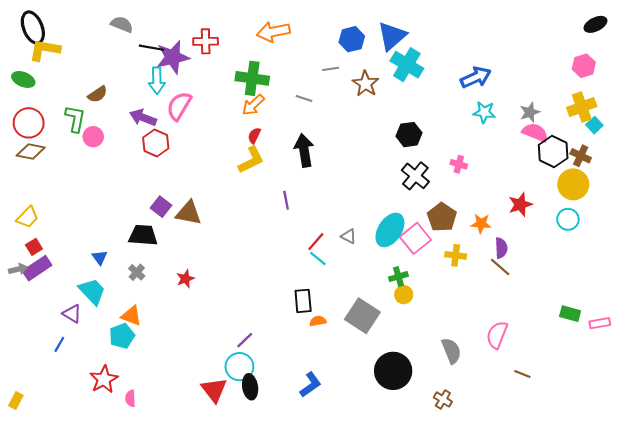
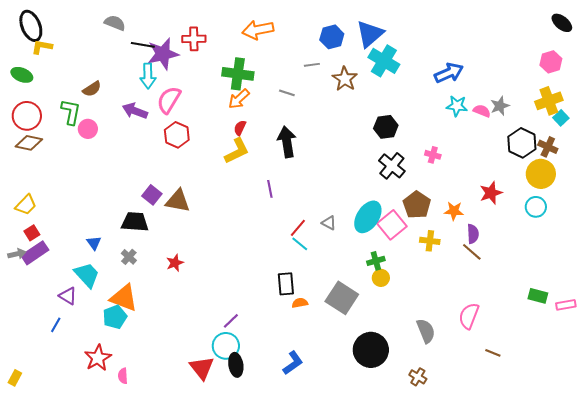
black ellipse: (595, 24) -> (562, 23), turned 65
yellow L-shape: (45, 50) -> (42, 47), size x0.7
pink semicircle: (535, 132) -> (482, 111), moved, size x0.7
red hexagon: (156, 143) -> (177, 135), moved
orange triangle: (131, 316) -> (124, 298), size x1.4

